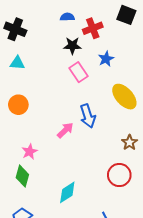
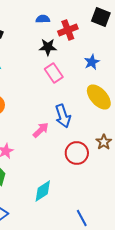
blue star: (106, 59) -> (92, 62), moved
red circle: (119, 175) -> (77, 153), moved

